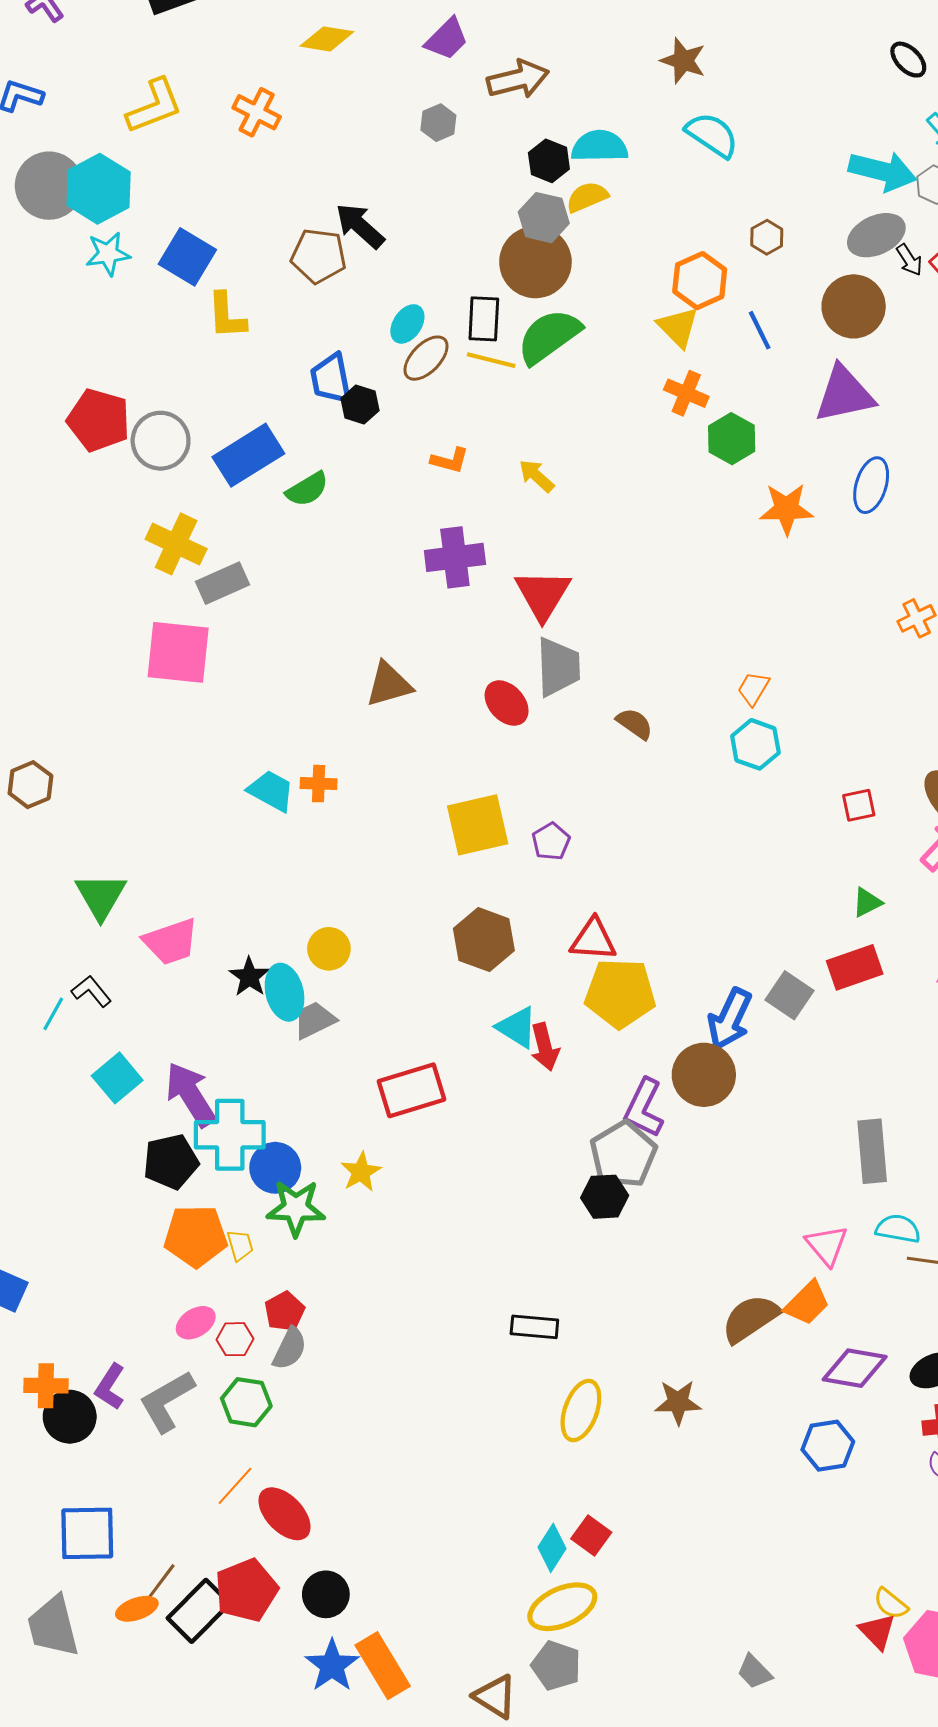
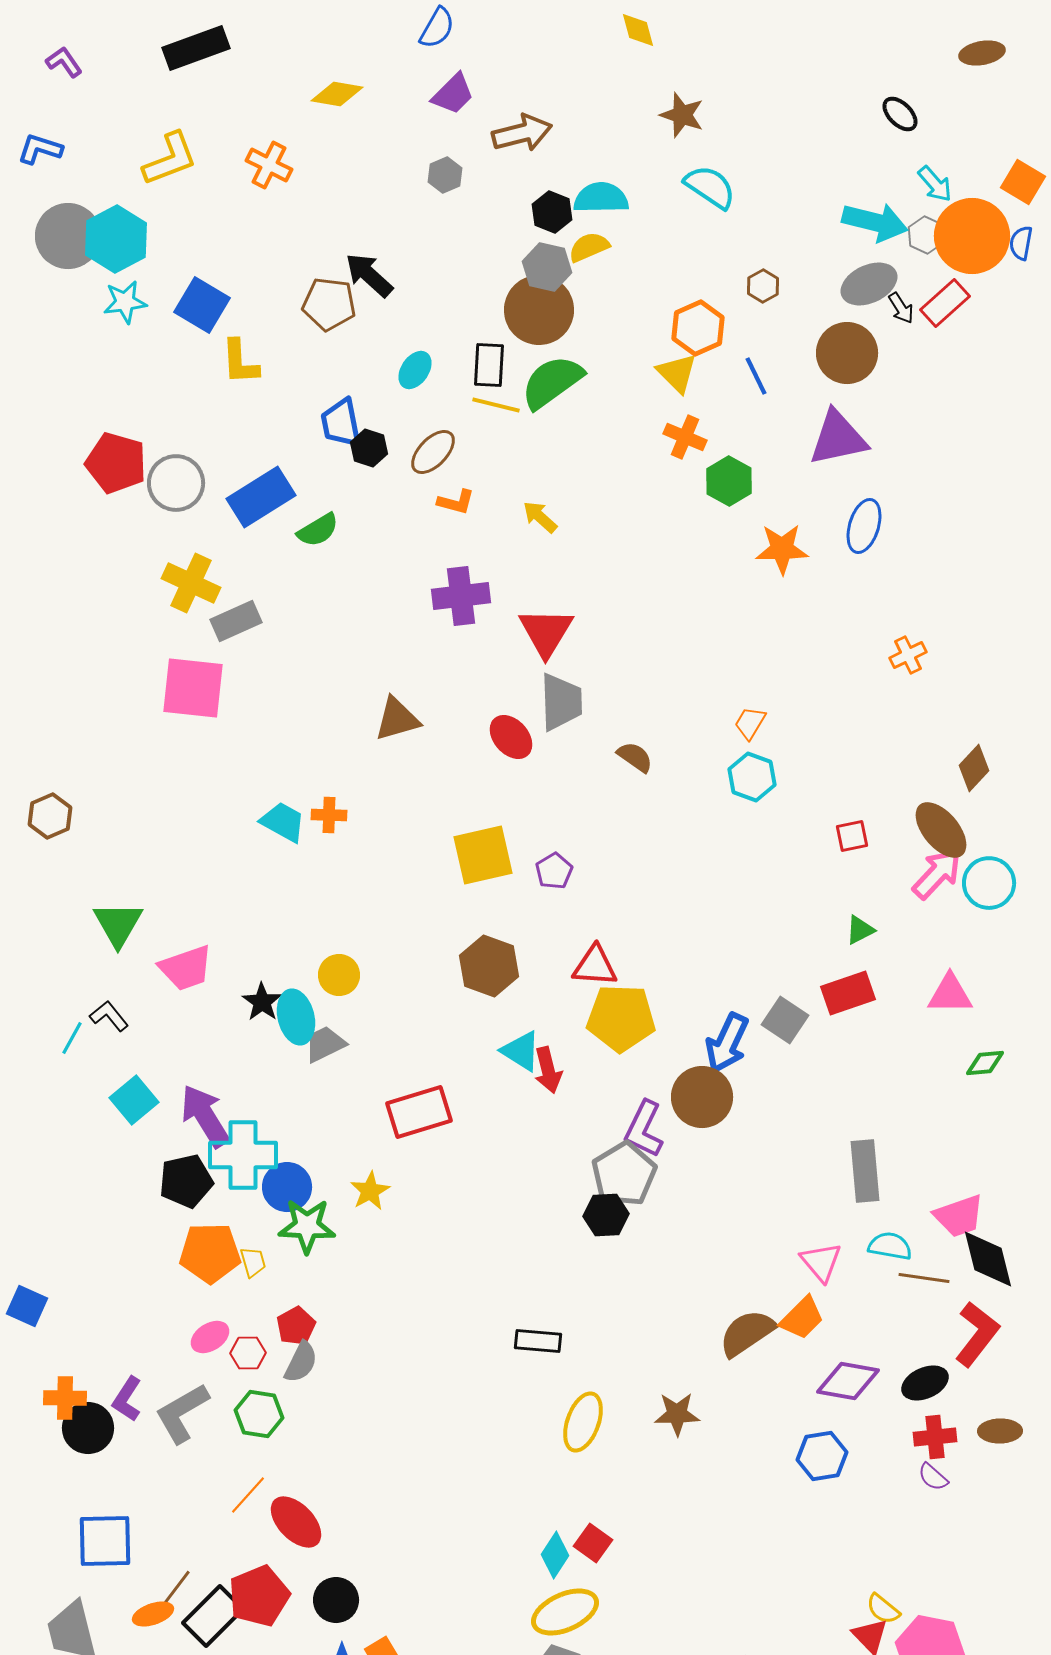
brown ellipse: (426, 358) -> (433, 452), moved

